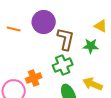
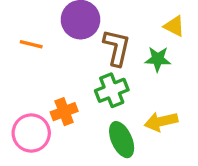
orange line: (14, 29) -> (31, 44), moved
yellow arrow: (93, 84) -> (161, 122), turned -36

